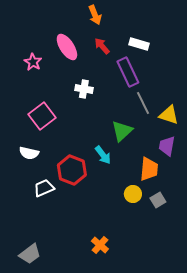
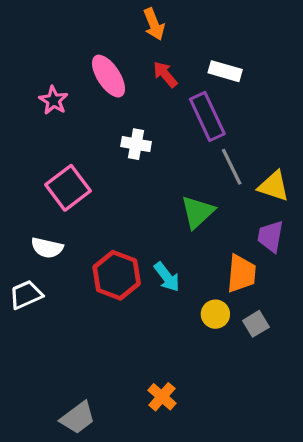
cyan arrow: (103, 155) -> (167, 277), moved
white trapezoid: (44, 188) -> (26, 295), moved
gray trapezoid: (30, 254) -> (78, 418), moved

